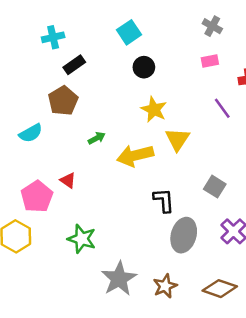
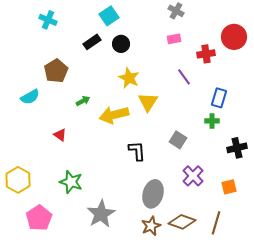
cyan cross: (53, 37) -> (48, 20), turned 36
black rectangle: (74, 65) -> (92, 42), moved
pink pentagon: (37, 197) -> (39, 218), moved
gray ellipse: (184, 235) -> (153, 194), moved
brown star: (165, 286) -> (151, 226), moved

